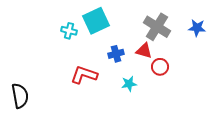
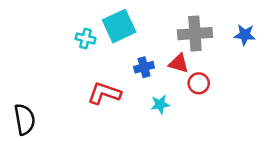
gray cross: (157, 27) -> (195, 34), turned -36

